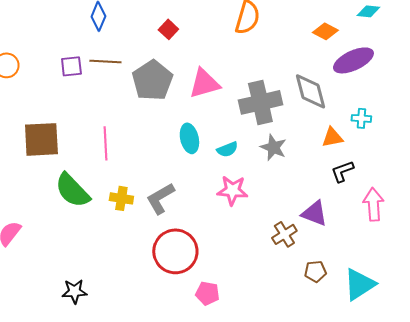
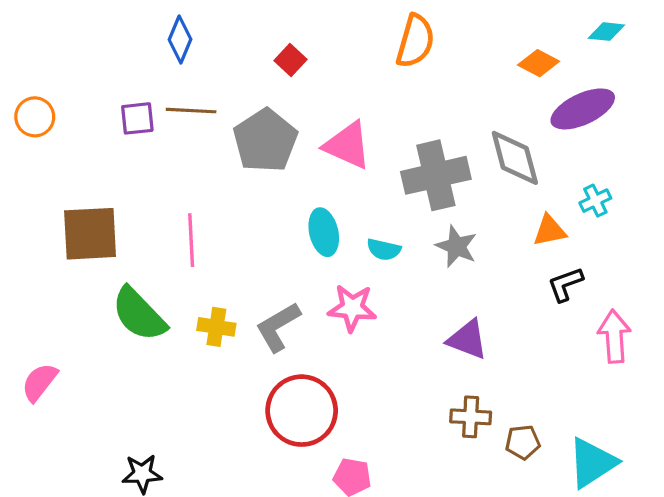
pink triangle: (204, 83) -> (347, 145), turned 40
cyan cross: (361, 118) -> (595, 201), turned -30
cyan semicircle: (227, 149) -> (384, 250), turned 35
pink star: (232, 190) -> (352, 308), moved
purple triangle: (314, 213) -> (467, 340), moved
brown cross: (284, 234) -> (471, 417), moved, turned 35

